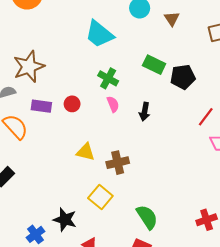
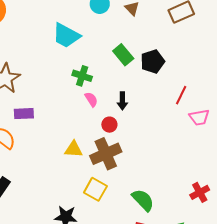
green rectangle: (154, 65) -> (123, 55), turned 35
red circle: (72, 104) -> (109, 125), moved
brown cross: (118, 163) -> (106, 154), size x1.4

